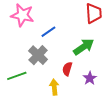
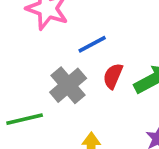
red semicircle: (67, 69) -> (113, 76), moved

